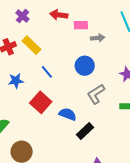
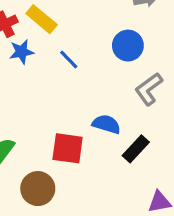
blue star: (16, 81) -> (21, 52), moved
red square: (41, 102) -> (68, 148), moved, turned -30

